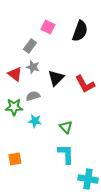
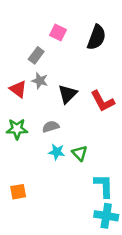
gray semicircle: (33, 96) -> (51, 127), moved
cyan star: (35, 121) -> (57, 152), moved
cyan L-shape: (66, 154) -> (104, 186), moved

